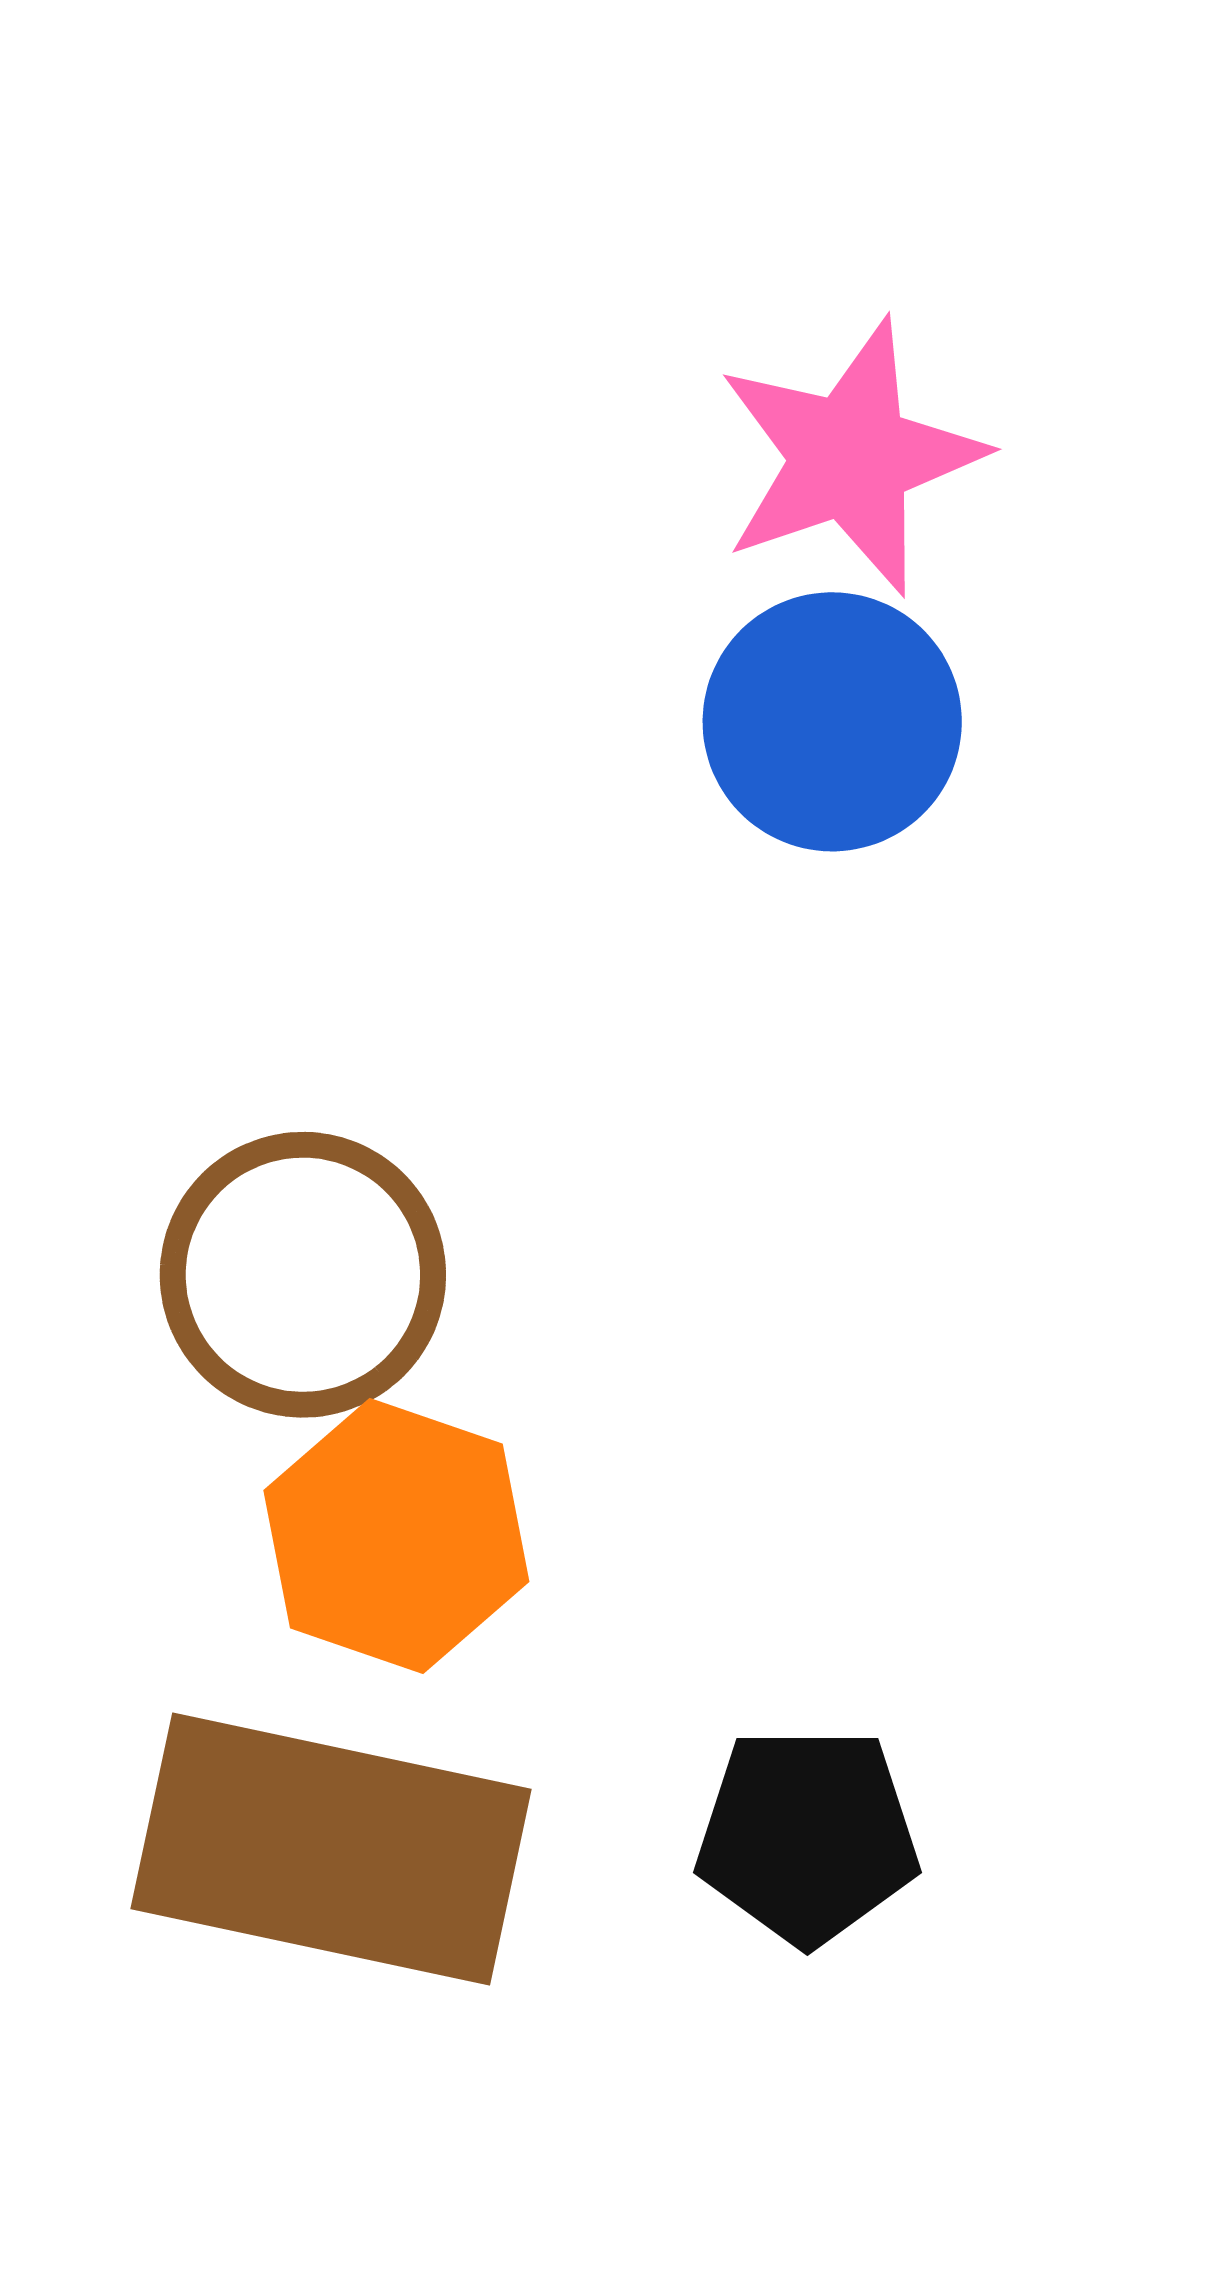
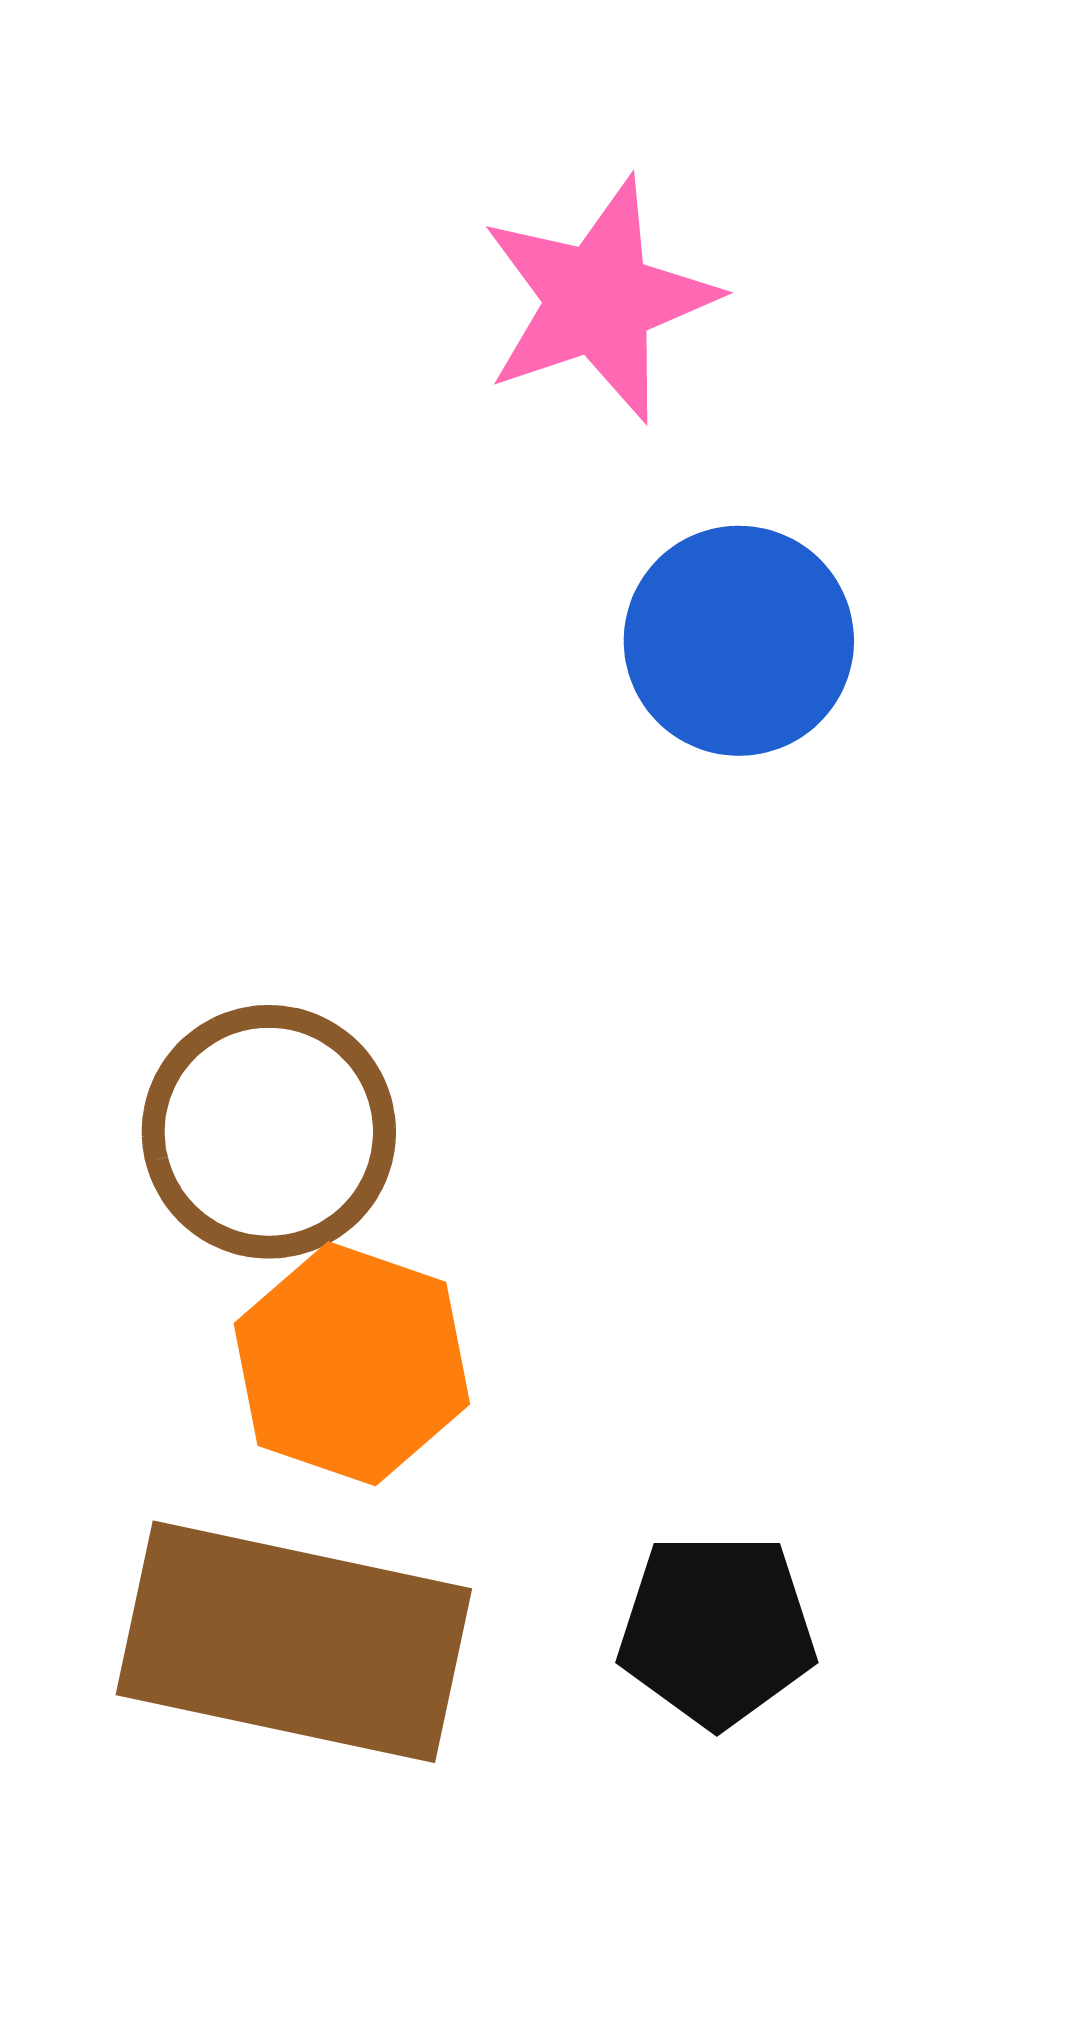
pink star: (850, 457) -> (599, 300), moved

